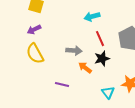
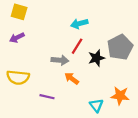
red line: (100, 39) -> (77, 46), moved, turned 56
yellow semicircle: (35, 54) -> (18, 77), moved, turned -55
black star: (102, 59) -> (96, 58), moved

